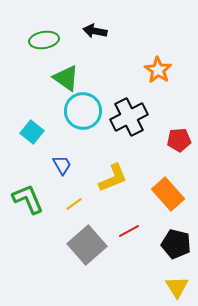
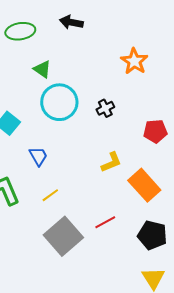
green triangle: (66, 78) -> (42, 69), size x0.7
black cross: (129, 117) -> (105, 108), size x0.5
yellow L-shape: (113, 178) -> (111, 162), moved, size x0.7

